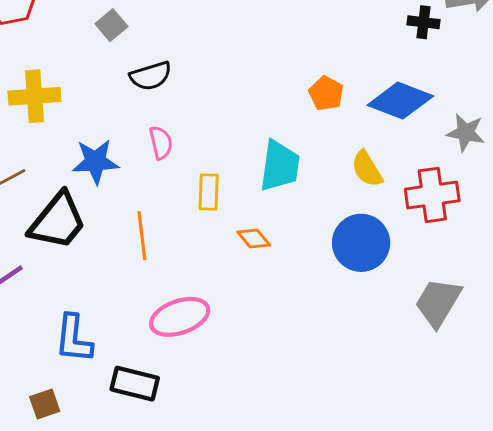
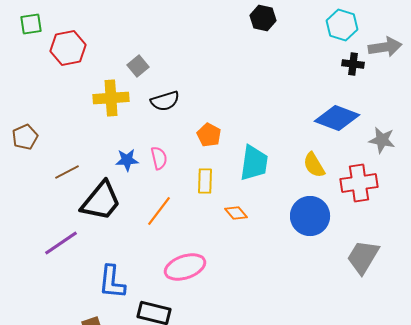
orange pentagon: (326, 93) -> (209, 135), moved
yellow cross: (34, 96) -> (111, 98), moved
pink semicircle: (161, 143) -> (159, 158), moved
blue star: (95, 162) -> (127, 160), size x0.7
orange line: (142, 236) -> (159, 211), turned 44

